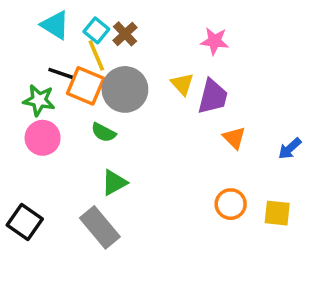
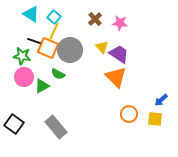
brown cross: (125, 34) -> (95, 19), moved
yellow line: (96, 55) -> (54, 31), turned 48
purple trapezoid: (213, 97) -> (119, 54), turned -70
orange triangle: (234, 138) -> (116, 77), moved, size x1.6
blue arrow: (290, 149) -> (161, 100), moved
green triangle: (114, 183) -> (42, 86), moved

